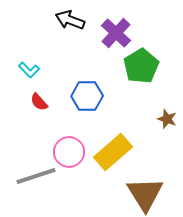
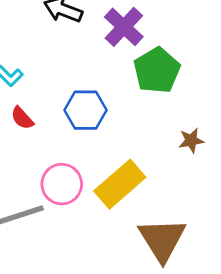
brown star: (167, 119) -> (191, 140), turned -30

